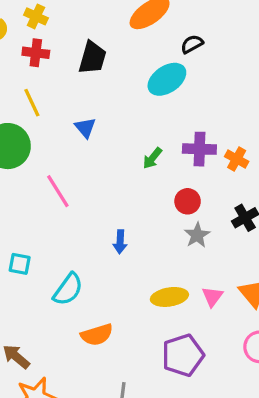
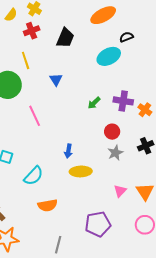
red cross: (36, 53) -> (32, 31), turned -35
yellow ellipse: (169, 297) -> (81, 171), moved

